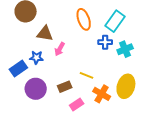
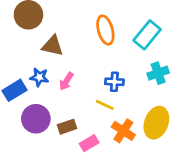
blue cross: (105, 42) -> (114, 82), moved
pink arrow: (60, 49) -> (66, 81), moved
brown rectangle: (65, 87) -> (67, 127), moved

